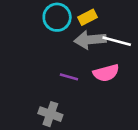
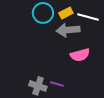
white line: (117, 41) -> (88, 17), moved
purple line: (69, 77) -> (57, 84), moved

